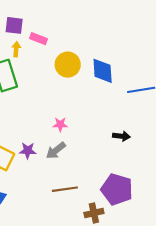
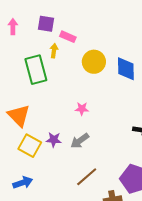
yellow arrow: (16, 49) -> (54, 51), moved
pink star: (60, 124) -> (82, 109), moved
brown line: (65, 189) -> (87, 177), turned -35

